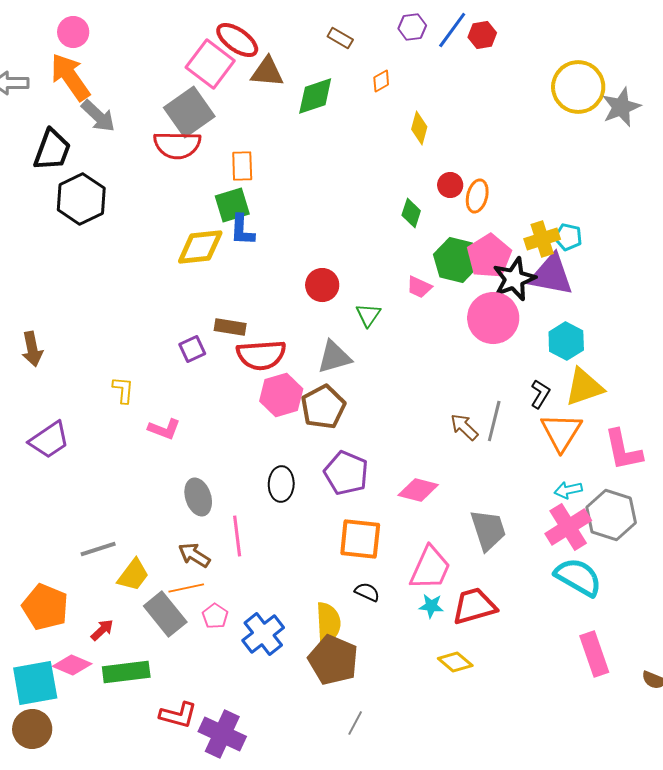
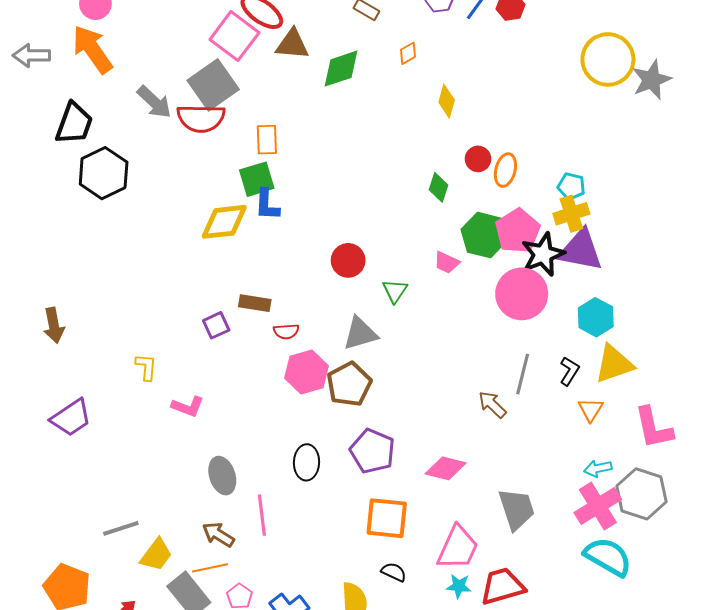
gray arrow: (98, 116) -> (154, 102), moved
cyan pentagon: (568, 237) -> (571, 186), moved
red semicircle: (261, 355) -> (286, 331), size x0.5
gray line: (494, 421) -> (523, 374), moved
orange triangle: (561, 432) -> (591, 410), size x0.6

